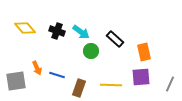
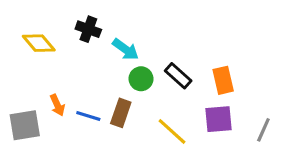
black cross: (57, 31) -> (88, 29), moved
black rectangle: (115, 39) -> (178, 76), moved
yellow line: (111, 85) -> (172, 131), turned 40
brown rectangle: (79, 88) -> (121, 113), moved

